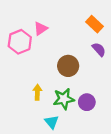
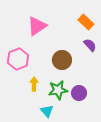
pink triangle: (41, 29) -> (37, 26), size x1.5
pink hexagon: (20, 42) -> (18, 59), moved

